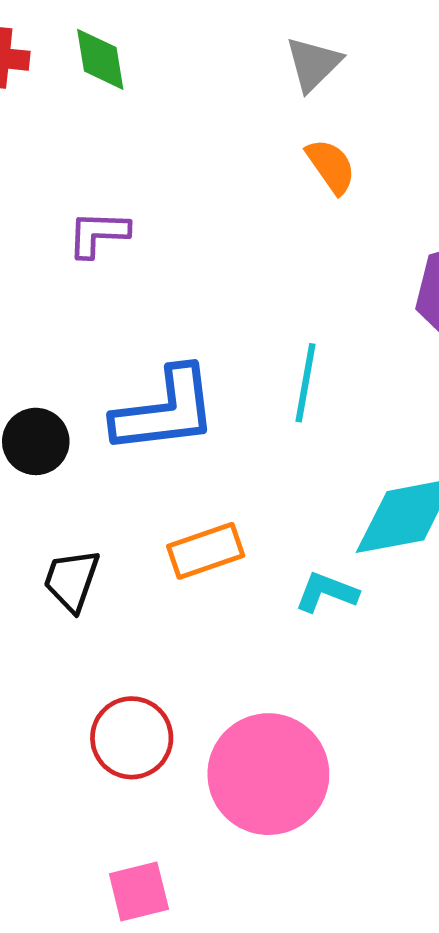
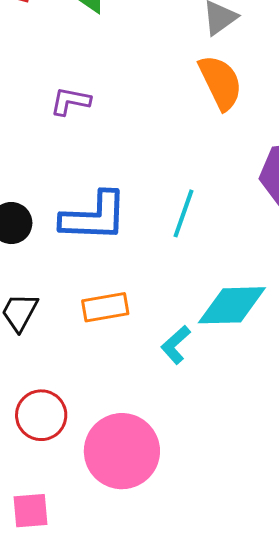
orange semicircle: (331, 166) -> (220, 82), size x1.5
cyan L-shape: (326, 592) -> (176, 345), turned -72

